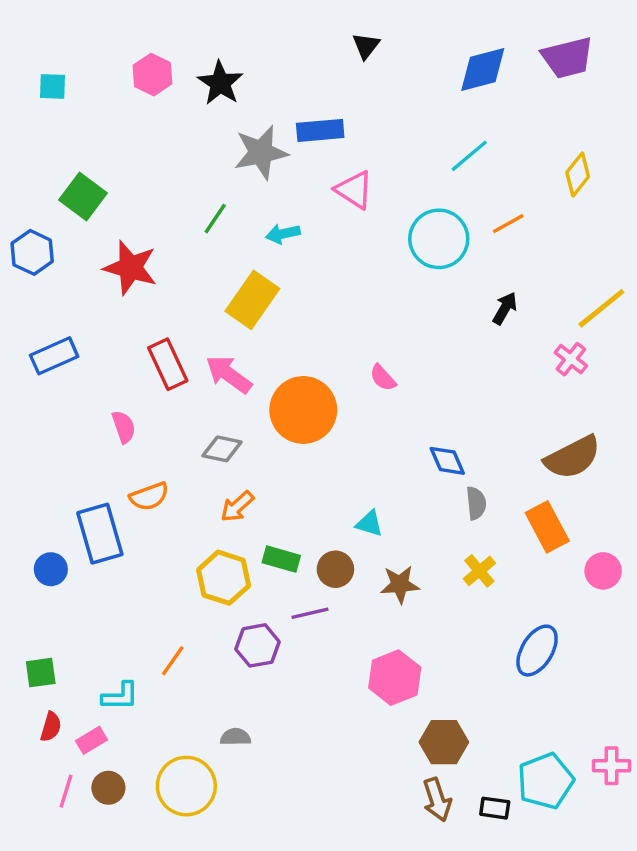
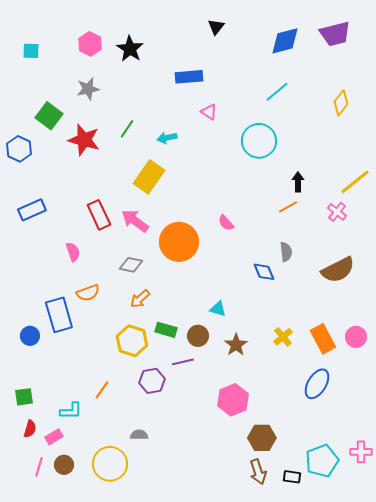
gray star: (261, 152) -> (88, 89), moved, size x0.7
pink triangle: (354, 190) -> (209, 112), size x0.7
orange line: (508, 224) -> (288, 207), moved
red star: (130, 268) -> (84, 140), moved
black arrow: (505, 308) -> (298, 182), turned -30
gray semicircle: (476, 503) -> (286, 252), moved
orange rectangle: (547, 527) -> (323, 339), moved
brown star: (400, 584) -> (236, 345), turned -30

